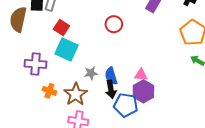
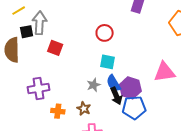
cyan square: (67, 49) -> (108, 62), moved, size x0.7
pink triangle: (141, 75) -> (164, 72), moved, size x1.6
purple hexagon: (143, 91) -> (130, 88), moved
brown star: (76, 94) -> (84, 109), size x0.6

